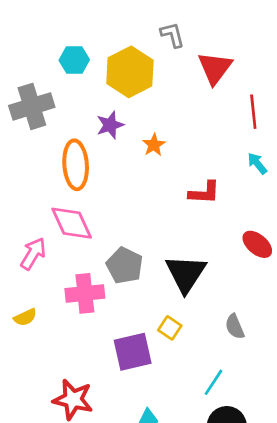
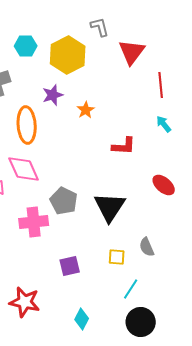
yellow square: (170, 328) -> (117, 257), moved, turned -30
purple square: (133, 352) -> (70, 266), size x0.7

